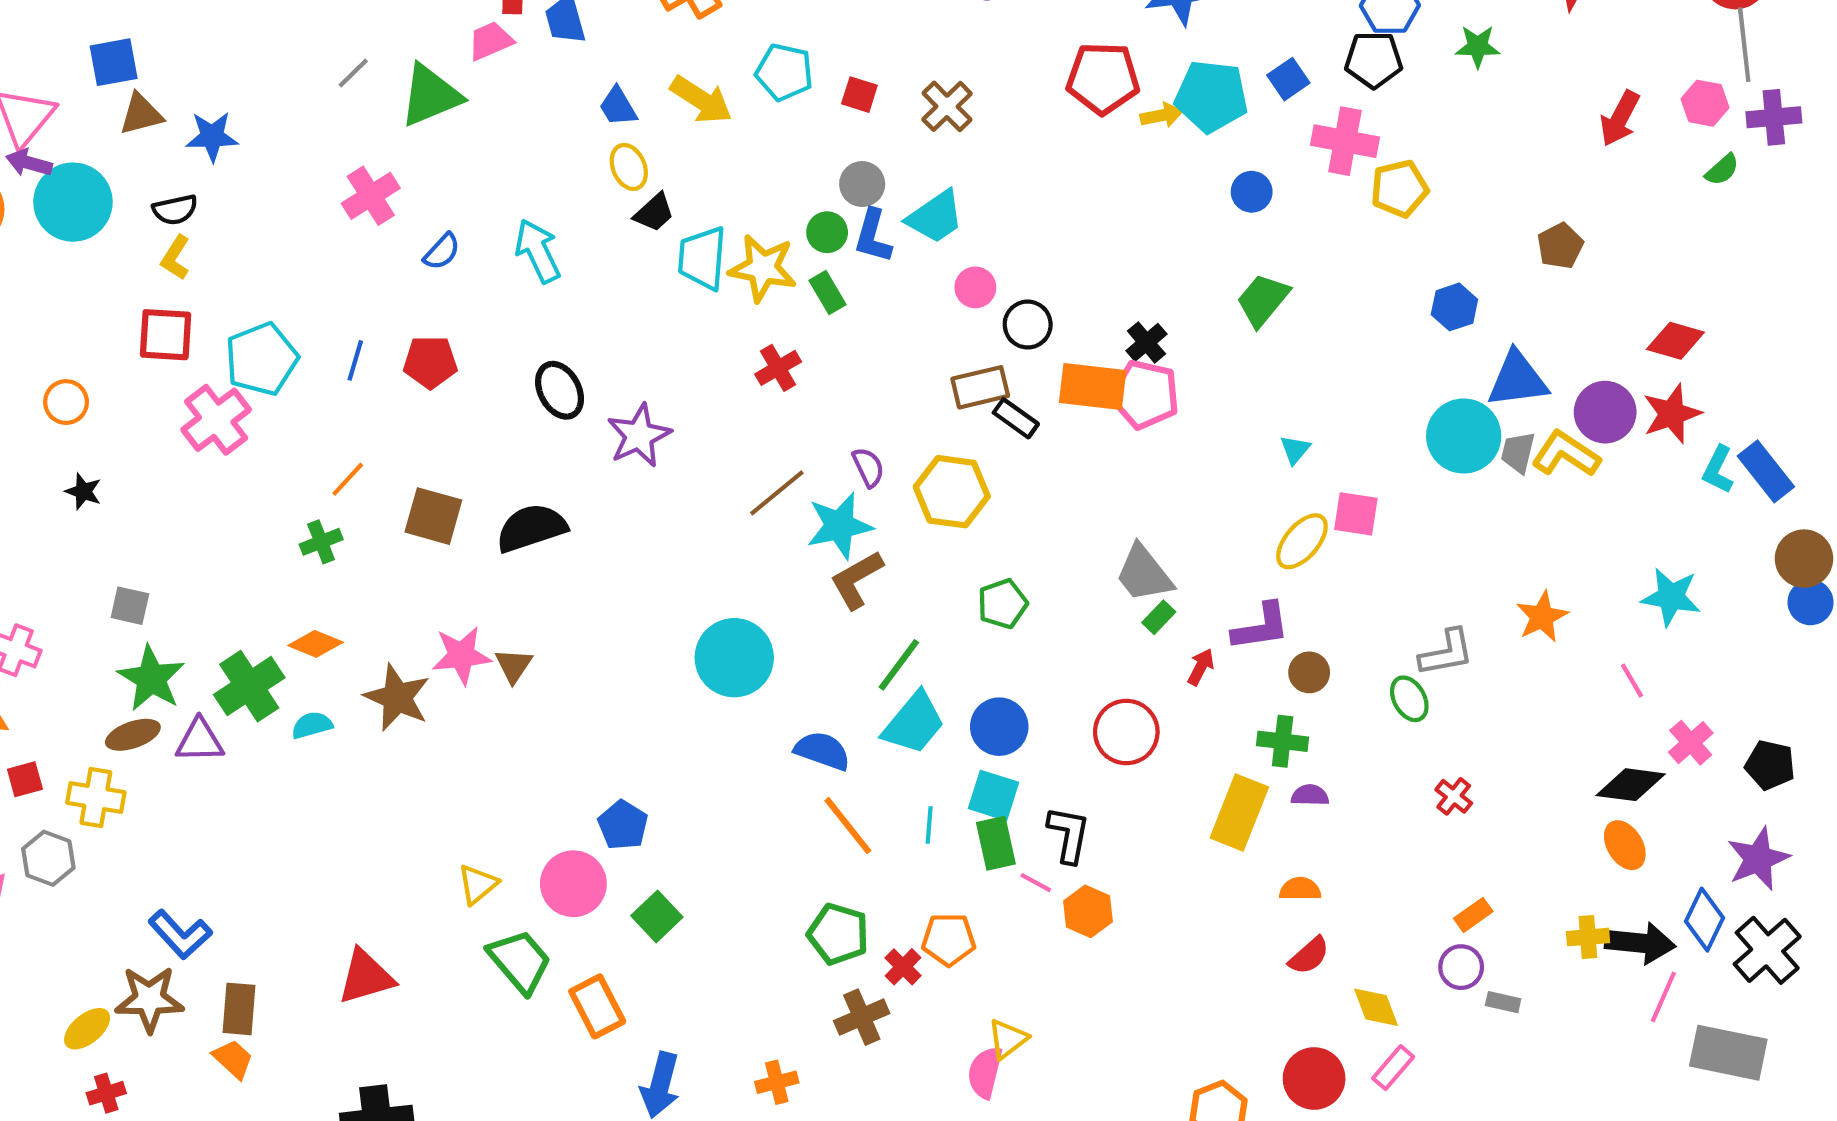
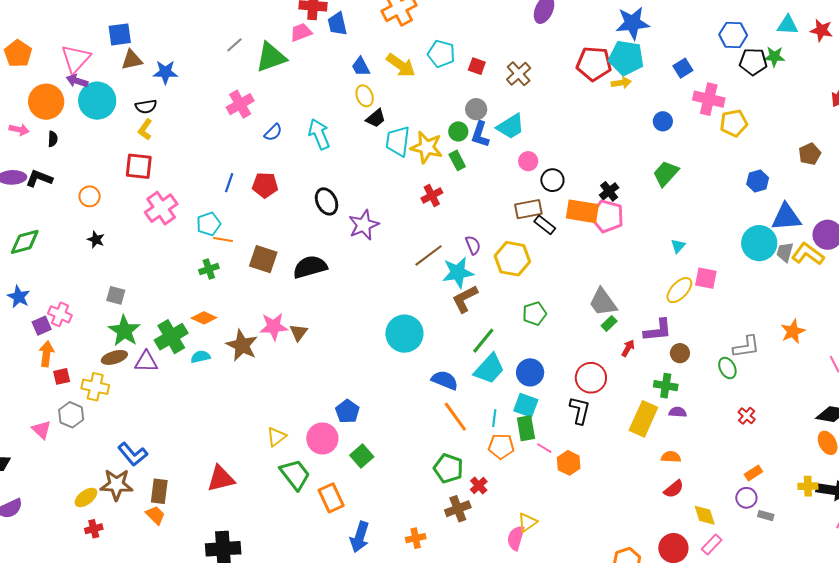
black pentagon: (1374, 60) -> (753, 62), moved
cyan pentagon: (1211, 96) -> (626, 58), moved
cyan pentagon: (262, 359) -> (209, 224), moved, size x0.7
orange line: (348, 479) -> (223, 240), turned 54
black L-shape: (1069, 834) -> (580, 410), moved
orange pentagon: (949, 939) -> (501, 446), moved

